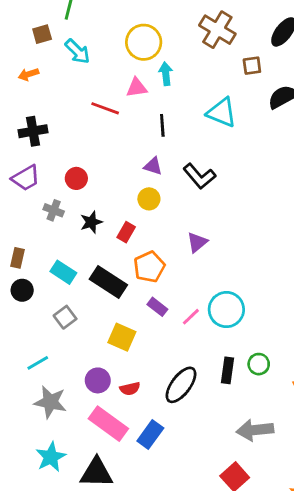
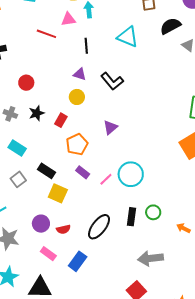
gray cross: (54, 210) -> (10, 114), moved
black rectangle: (108, 282) -> (47, 171), moved, size x0.7
pink rectangle: (108, 424) -> (48, 254), size x0.6

